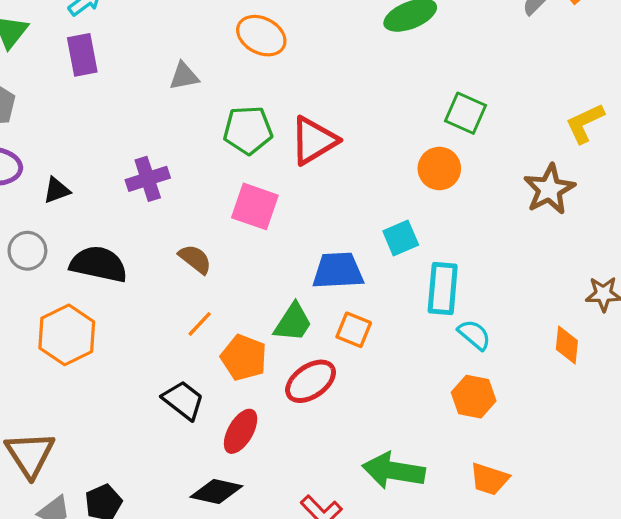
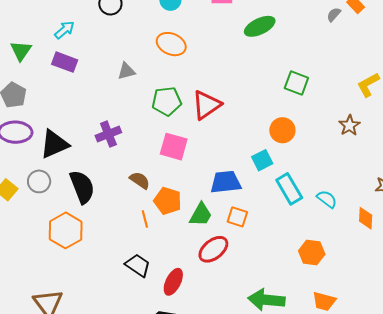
purple rectangle: (82, 55) -> (65, 62), turned -55
orange circle: (439, 168) -> (282, 130), moved
brown star: (549, 189) -> (349, 125), size x0.7
black triangle: (57, 190) -> (54, 144), size x1.8
black semicircle: (99, 264) -> (82, 187), turned 60
cyan rectangle: (443, 289) -> (289, 189), turned -32
orange line: (200, 324) -> (145, 219), turned -54
cyan semicircle: (474, 335) -> (327, 199), moved
orange pentagon: (244, 358) -> (168, 201), moved

